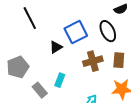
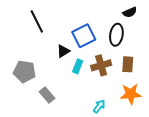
black ellipse: (108, 31) -> (116, 35), turned 35
gray pentagon: (18, 67) -> (25, 72), turned 30
cyan rectangle: (60, 80) -> (78, 66), moved

